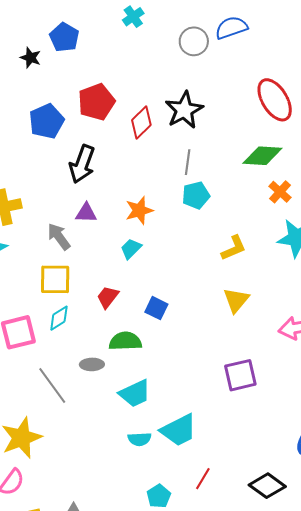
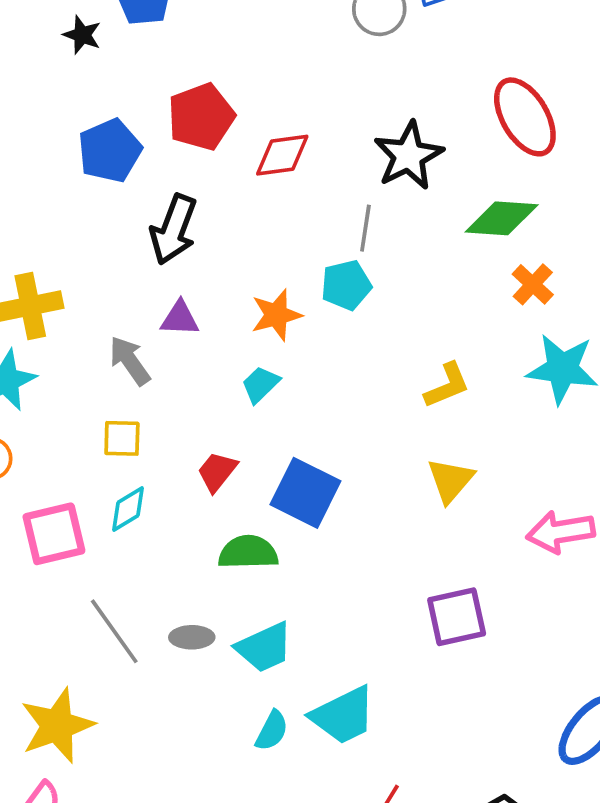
black star: (184, 110) -> (409, 156), moved
red diamond: (141, 122) -> (282, 155), turned 36
cyan pentagon: (196, 195) -> (346, 285), moved
yellow square: (55, 279) -> (122, 438), size x0.7
blue square: (156, 308) -> (305, 493), size x1.6
gray ellipse: (92, 364) -> (192, 637), moved
cyan semicircle: (140, 439) -> (272, 731), turned -60

